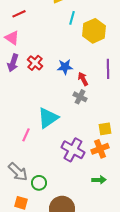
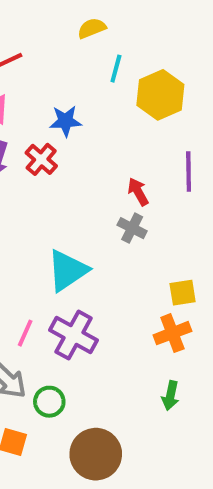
blue star: (65, 67) -> (65, 121), moved
pink line: (26, 135) -> (25, 333), moved
purple cross: (73, 150) -> (74, 335), moved
green arrow: (99, 180) -> (170, 396), turned 104

